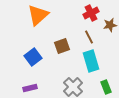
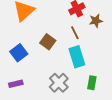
brown square: (62, 46) -> (48, 42), turned -35
green rectangle: (106, 87) -> (92, 83), turned 32

